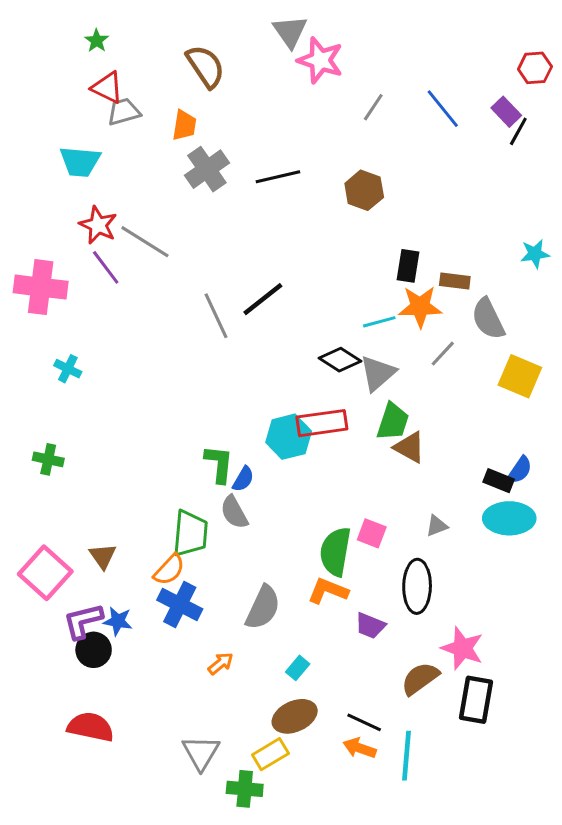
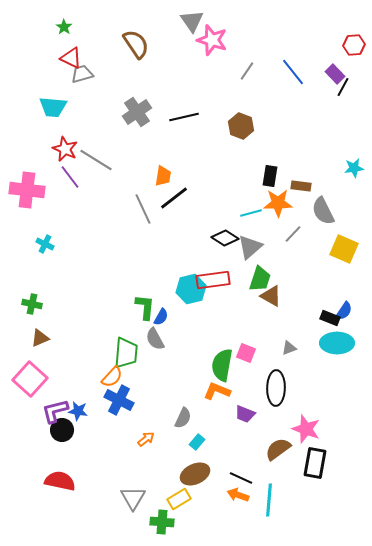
orange trapezoid: (184, 125) -> (163, 176), moved
brown triangle: (103, 556) -> (40, 338), moved, turned 42
gray semicircle: (263, 607) -> (183, 418), moved, size x0.7

